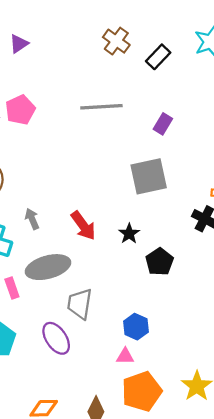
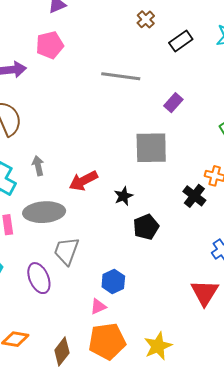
brown cross: (116, 41) -> (146, 19), size x0.7
pink pentagon: (20, 110) -> (50, 45), moved
red arrow: (83, 226) -> (83, 181), turned 88
pink triangle: (125, 356) -> (98, 307), turned -36

